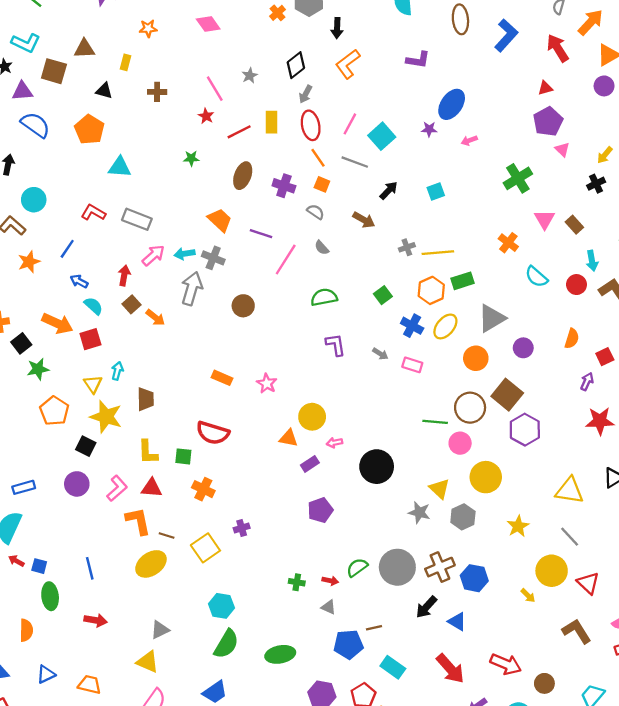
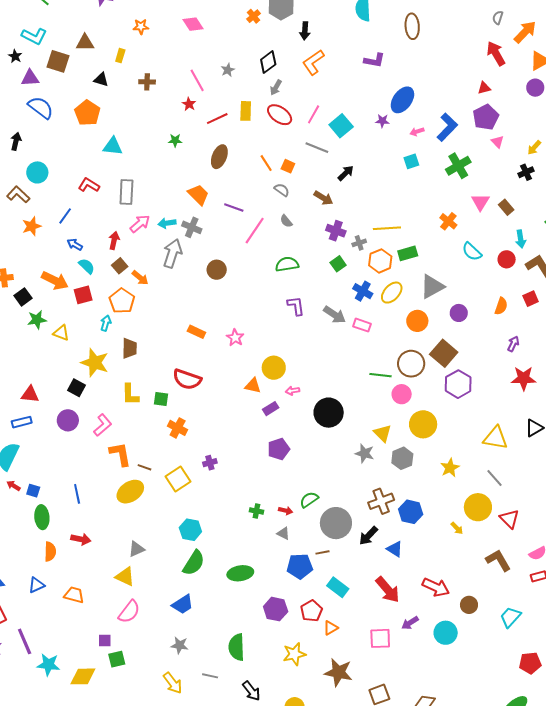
blue L-shape: (506, 35) -> (447, 127), moved
red ellipse: (311, 125) -> (280, 115), turned -45
orange line: (318, 158) -> (266, 163), moved
purple cross: (284, 186) -> (336, 231), moved
cyan square: (436, 192) -> (411, 161), moved
gray rectangle: (137, 219) -> (126, 192), turned 70
gray cross: (407, 247) -> (359, 243), moved
gray arrow: (380, 354) -> (335, 315), size x1.6
red square: (605, 357) -> (531, 299), moved
yellow triangle: (93, 384) -> (61, 333), moved, turned -36
orange pentagon: (54, 411) -> (122, 301), moved
red triangle: (152, 488) -> (30, 394), moved
gray circle: (397, 567) -> (336, 523), moved
orange semicircle: (26, 630) -> (50, 552), moved

